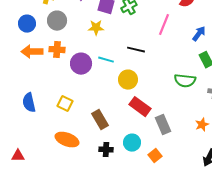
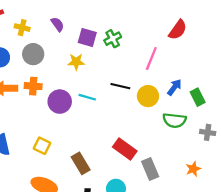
blue arrow: (199, 34) -> (174, 87), moved
yellow circle: (128, 80) -> (148, 96), moved

